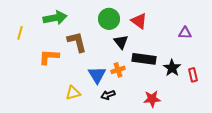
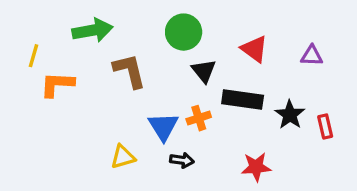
red triangle: (139, 21) -> (254, 49), moved
orange L-shape: (49, 57) -> (57, 84), moved
black arrow: (108, 95) -> (182, 160), turned -152

